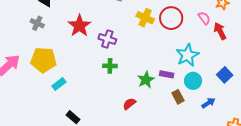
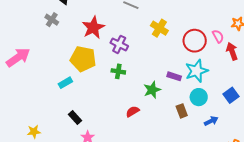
red circle: (171, 18) -> (195, 41), moved
yellow pentagon: (43, 60) -> (83, 59), moved
purple rectangle: (167, 74) -> (174, 76), moved

